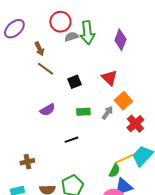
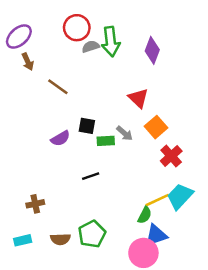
brown arrow: (39, 49) -> (28, 62), moved
black square: (74, 82) -> (87, 126), moved, turned 32
gray arrow: (107, 113) -> (125, 133), moved, turned 96

